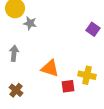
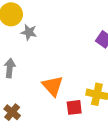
orange triangle: (50, 68) -> (53, 86), turned 30

